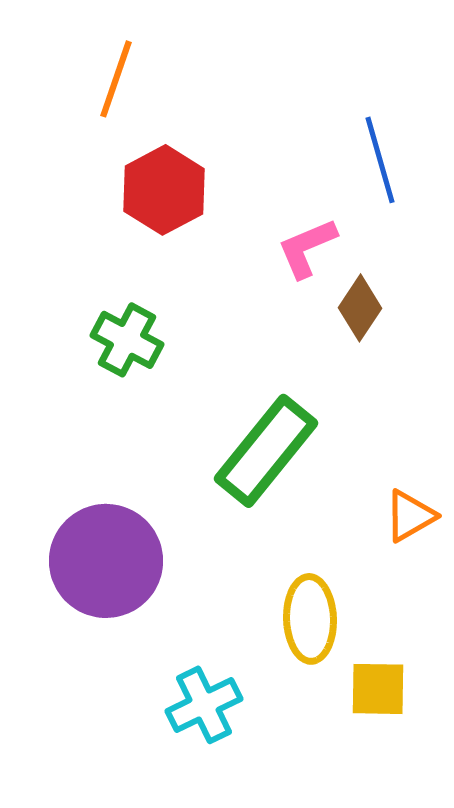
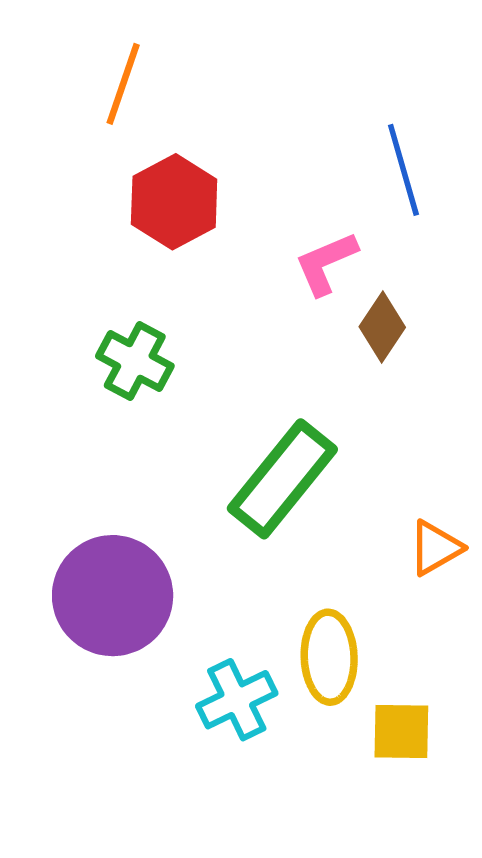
cyan cross: (204, 705) -> (237, 700), moved

